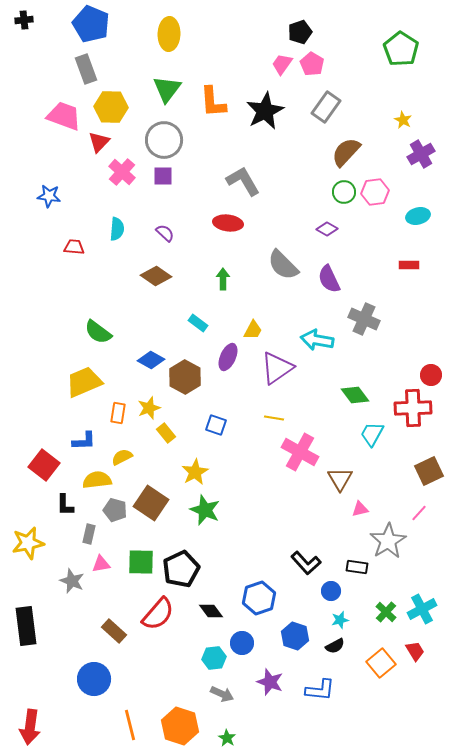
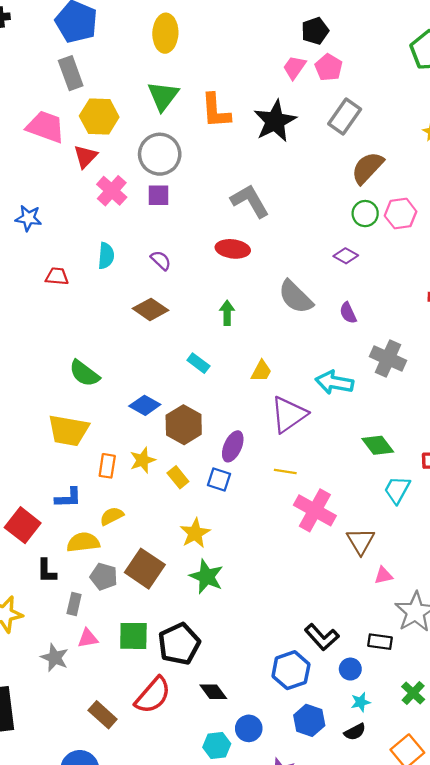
purple semicircle: (329, 279) -> (348, 313), size x0.7
purple ellipse: (228, 357) -> (233, 446), moved
yellow trapezoid: (84, 382) -> (68, 430), turned -147
yellow rectangle: (166, 433) -> (178, 477), moved
blue hexagon: (259, 598) -> (291, 670), moved

